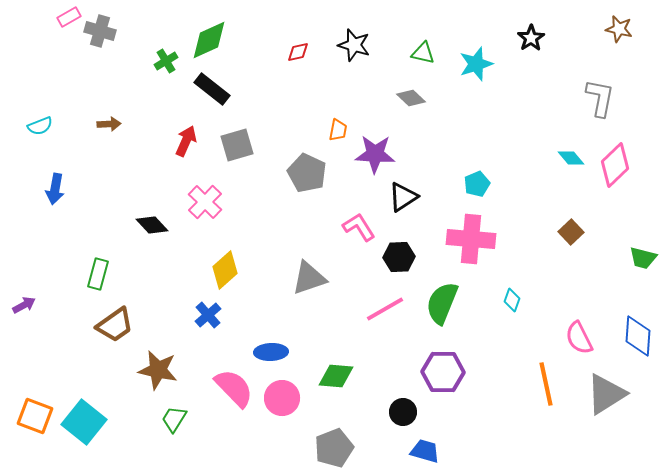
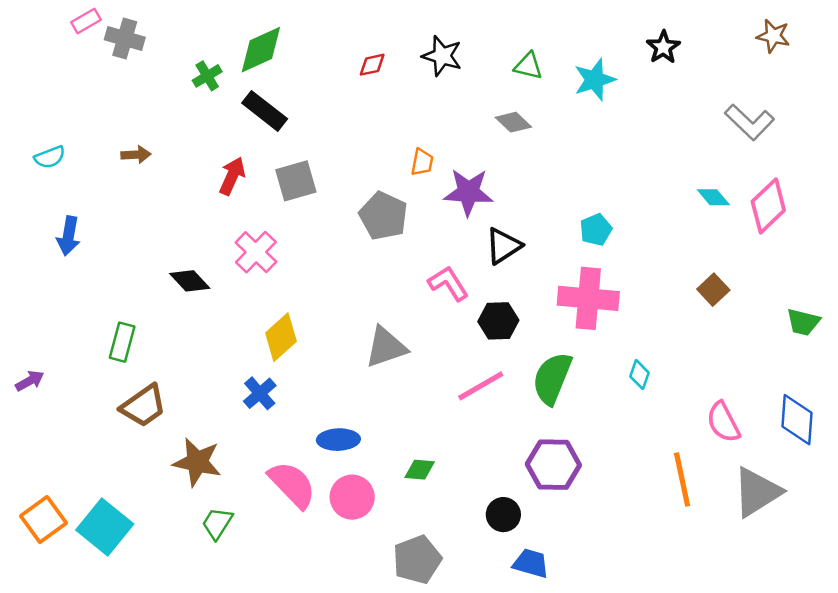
gray L-shape: (600, 98) -> (750, 122), turned 123
green diamond: (336, 376) -> (420, 470), size x0.7
orange square: (35, 416) -> (43, 520), turned 33

